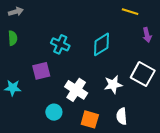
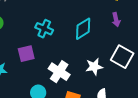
purple arrow: (147, 35) -> (116, 20), moved

